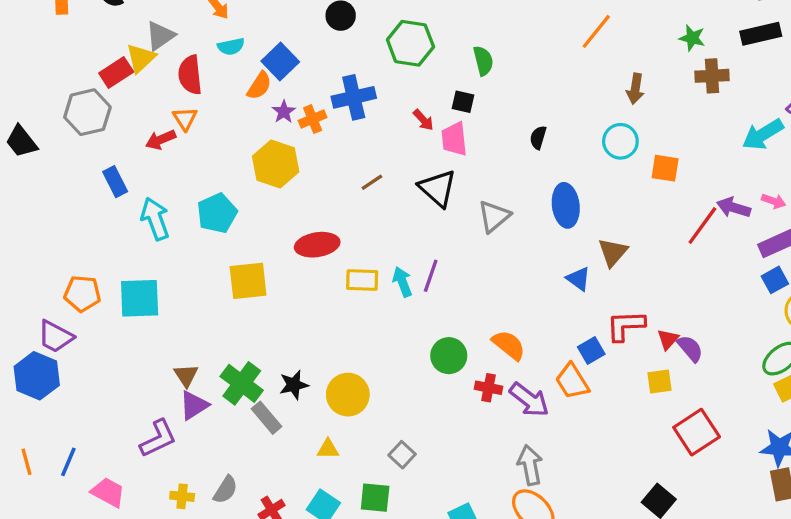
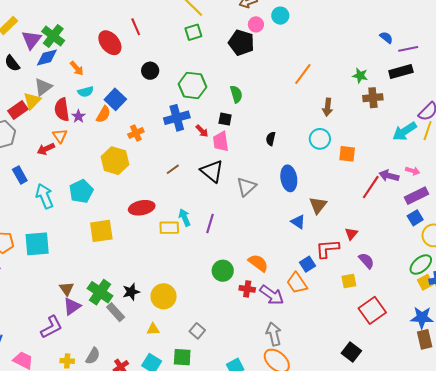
blue cross: (354, 97) -> (177, 118), moved
purple star: (284, 112) -> (78, 116), moved
cyan arrow: (402, 282) -> (185, 217), moved
red triangle: (668, 339) -> (351, 234), moved

